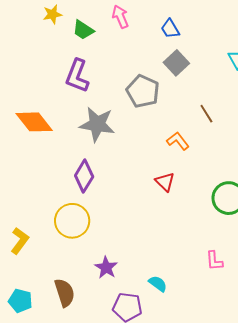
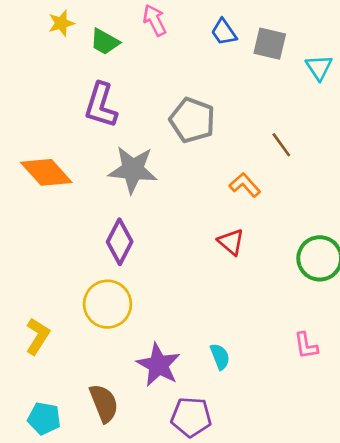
gray square: (176, 63) -> (270, 44), moved, turned -30
purple star: (106, 268) -> (158, 365), size x1.4
cyan semicircle: (158, 284) -> (220, 357), moved, turned 36

